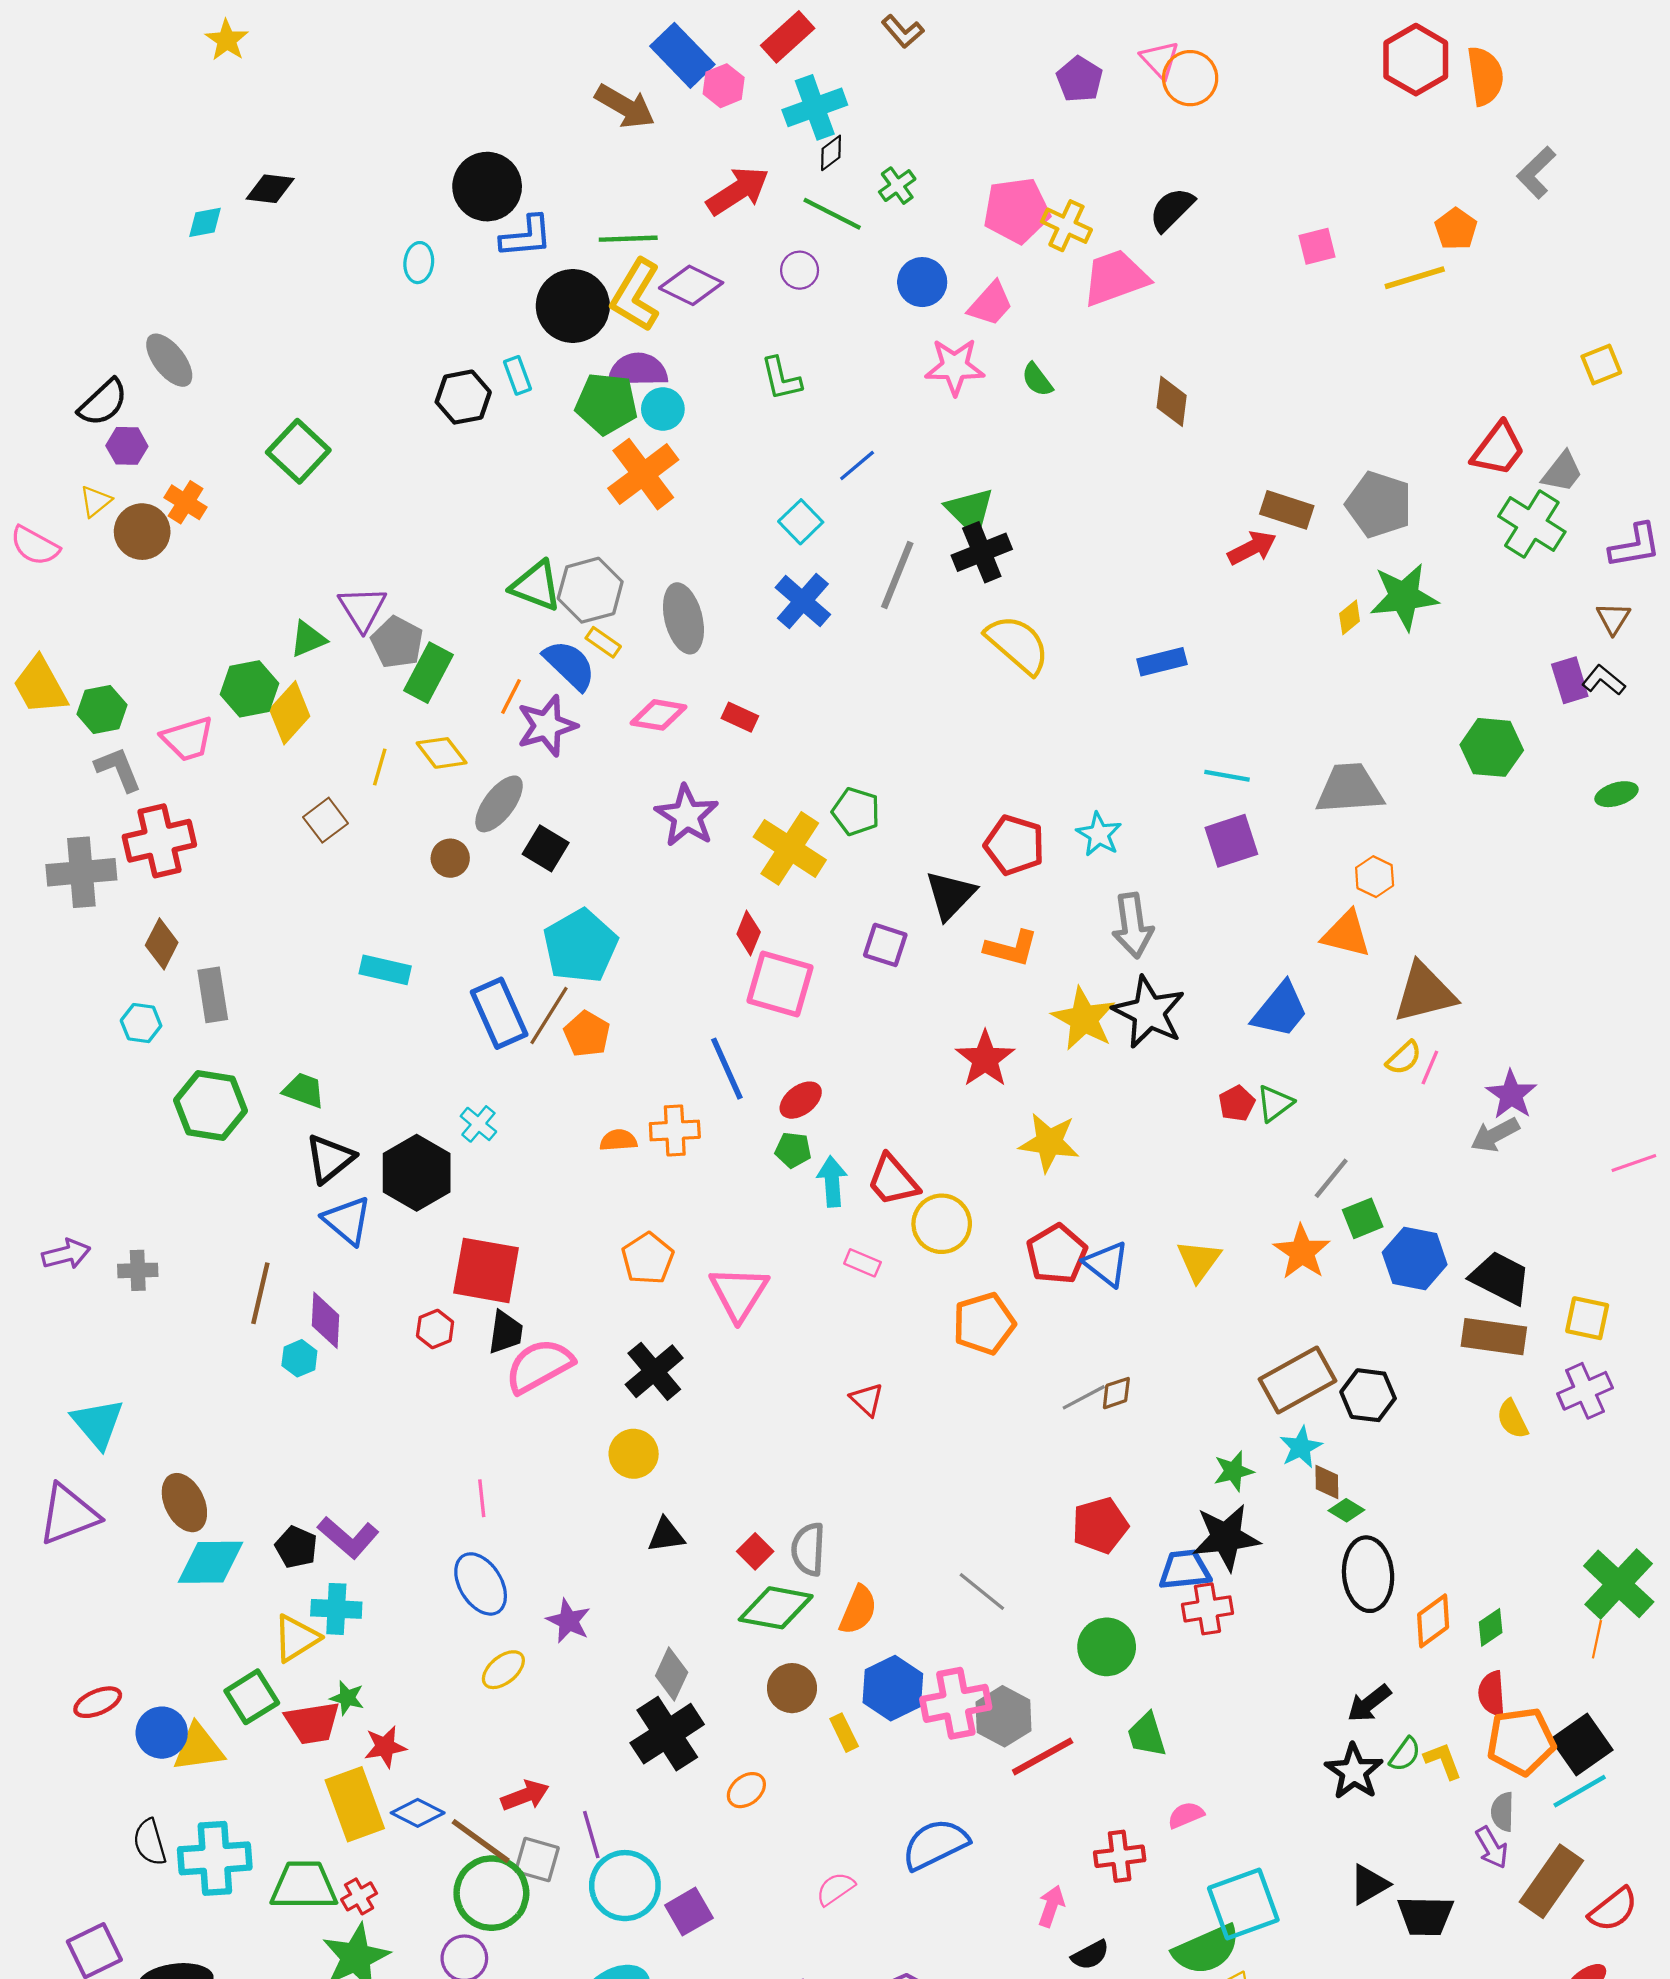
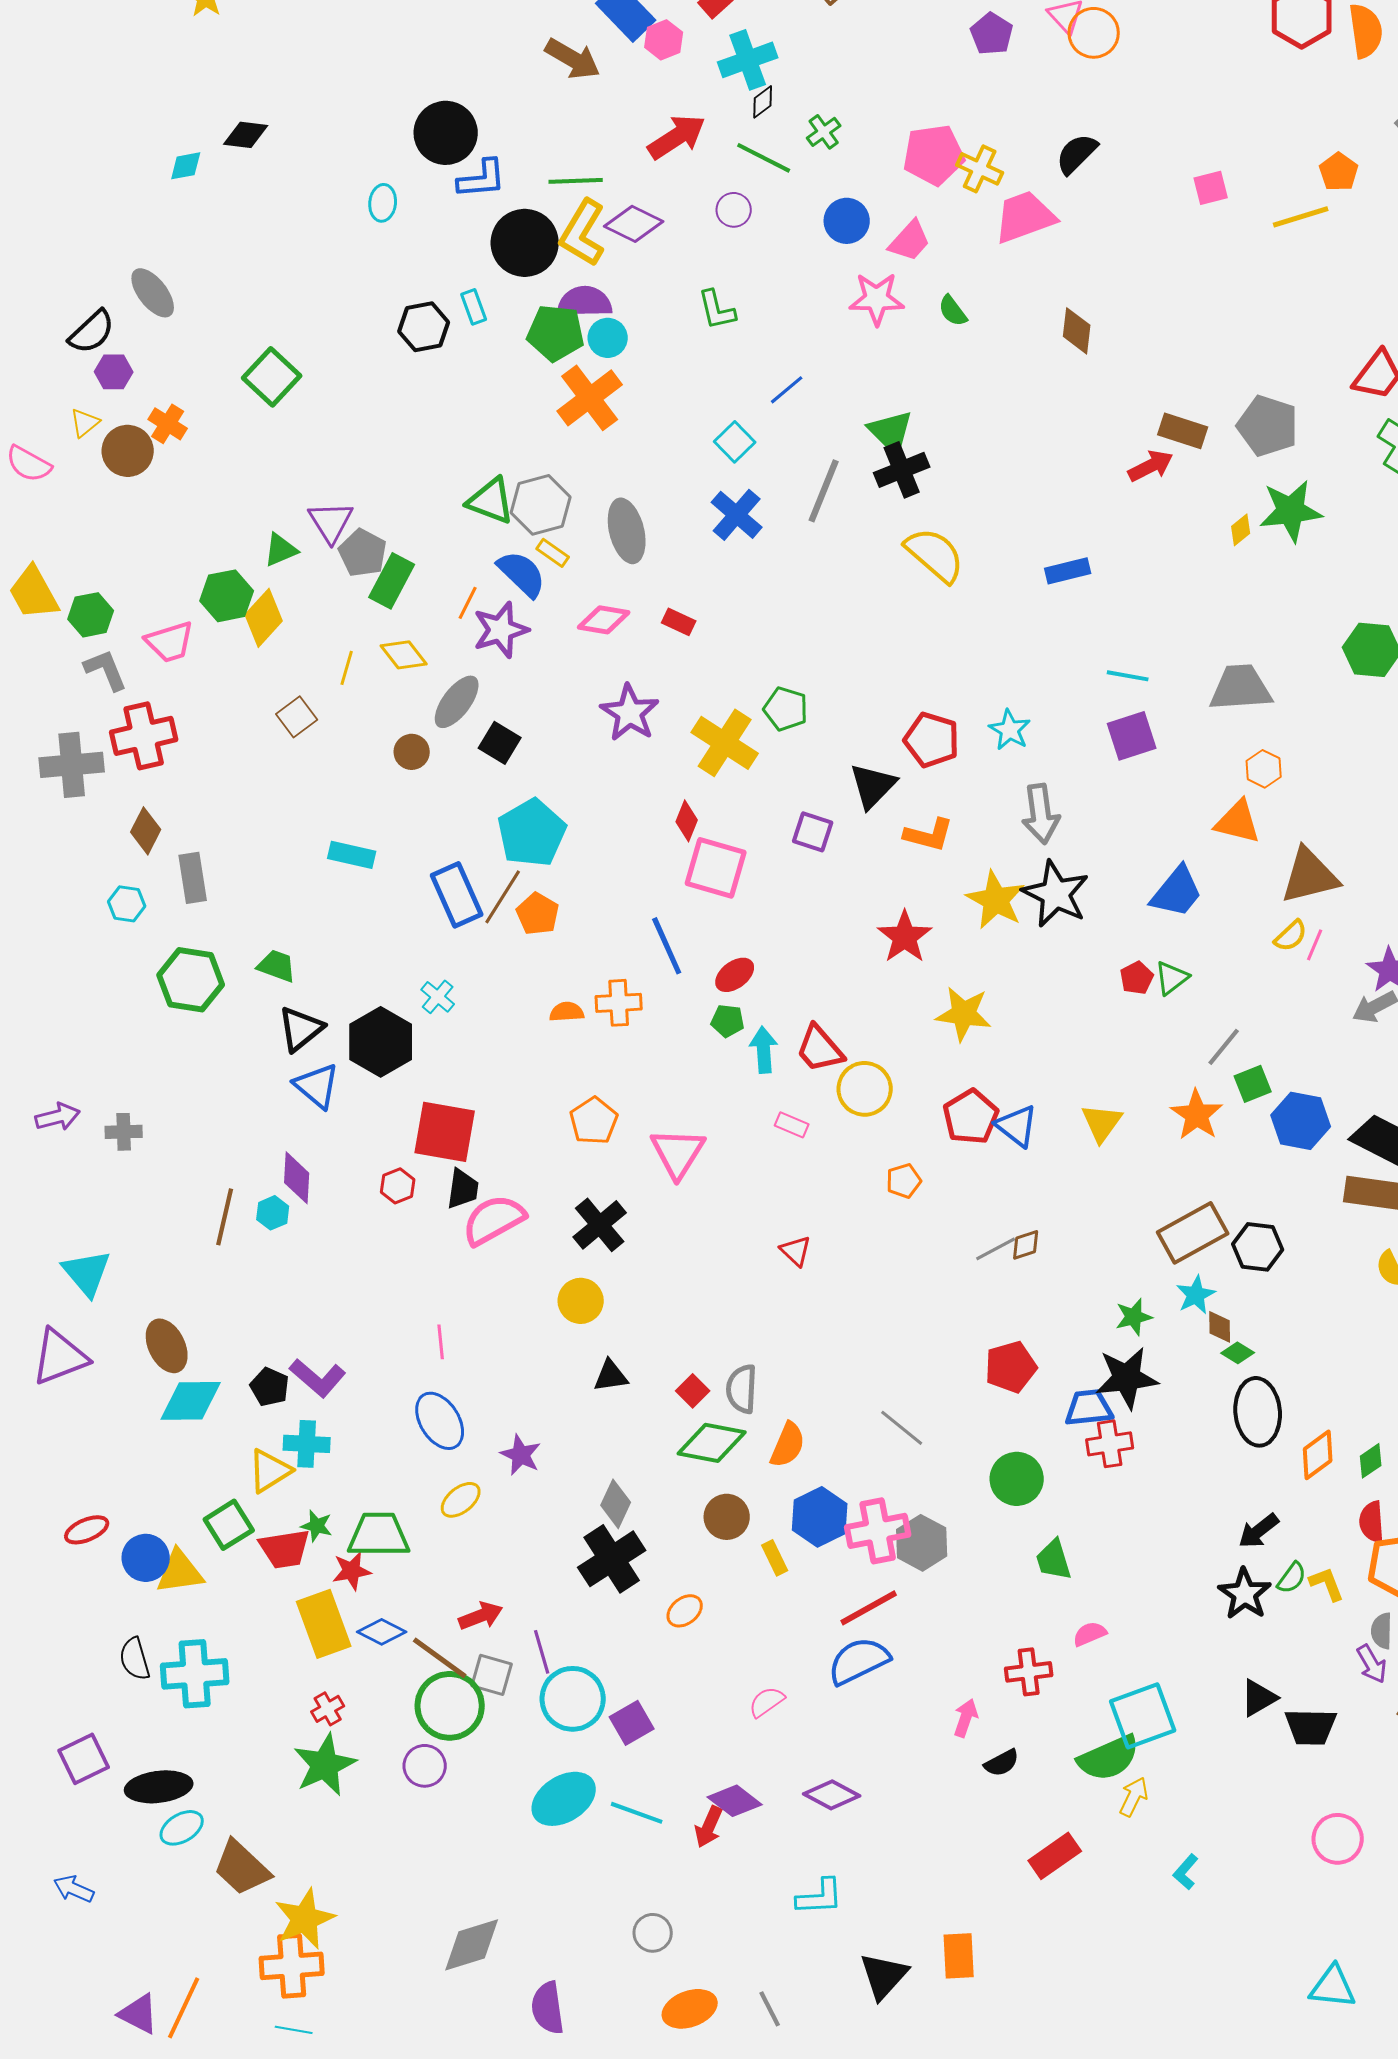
brown line: (260, 1293) -> (225, 1217), moved
orange pentagon: (984, 1324) -> (904, 1181), size x0.6
red line: (1043, 1756) -> (869, 1608), moved
green trapezoid: (304, 1886) -> (379, 1535), moved

